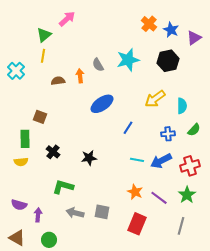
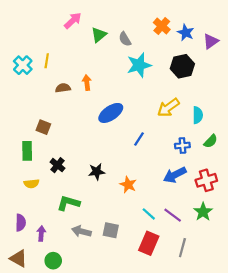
green triangle: (44, 35) -> (99, 35), moved
gray semicircle: (98, 65) -> (125, 39), moved
cyan cross: (16, 71) -> (23, 65), moved
cyan line: (137, 160) -> (149, 214), moved, turned 32
yellow semicircle: (21, 162) -> (31, 184), moved
orange star: (135, 192) -> (128, 185), moved
purple semicircle: (19, 205) -> (21, 223), turned -105
gray line: (181, 226) -> (182, 248), moved

